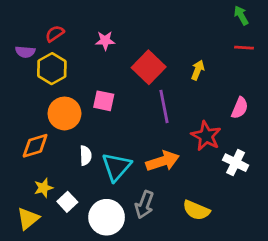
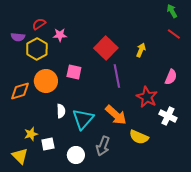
pink star: (105, 41) -> (60, 35), moved
red line: (244, 48) -> (174, 34), turned 32
orange diamond: (35, 146) -> (20, 91), moved
orange arrow: (163, 161) -> (116, 115), turned 60
white square: (67, 202) -> (48, 144), turned 32
yellow semicircle: (196, 210) -> (139, 137), moved
white circle: (107, 217) -> (76, 155), size x0.7
yellow triangle: (28, 219) -> (20, 156), turned -36

